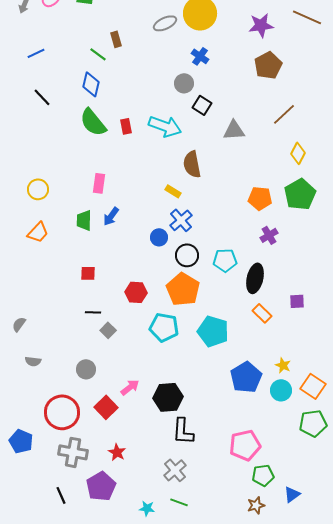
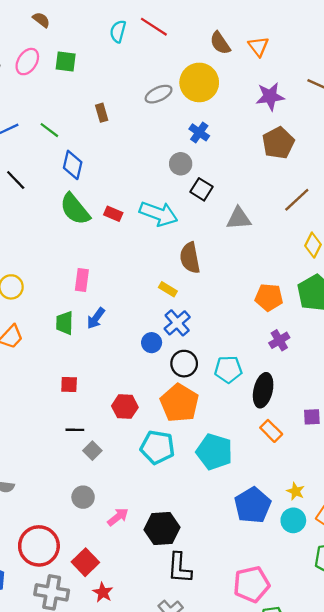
green line: (98, 54) -> (49, 130), moved
red rectangle: (126, 126) -> (113, 214), turned -56
gray circle: (86, 369) -> (83, 497), moved
red square: (106, 407) -> (85, 562), moved

